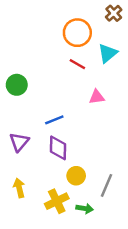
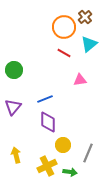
brown cross: (114, 13) -> (85, 17), moved
purple triangle: (19, 142) -> (13, 107), moved

